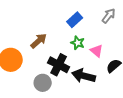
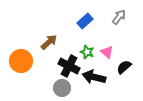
green star: (78, 43) -> (87, 52), moved
gray circle: (43, 83) -> (62, 88), moved

